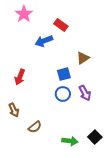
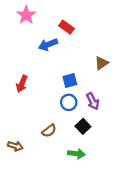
brown triangle: (83, 58) -> (101, 63), moved
brown arrow: (14, 110) -> (15, 146), moved, turned -48
brown semicircle: (35, 127) -> (49, 131), moved
black square: (95, 137) -> (83, 126), moved

